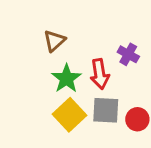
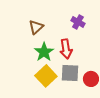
purple cross: (128, 54) -> (78, 22), moved

